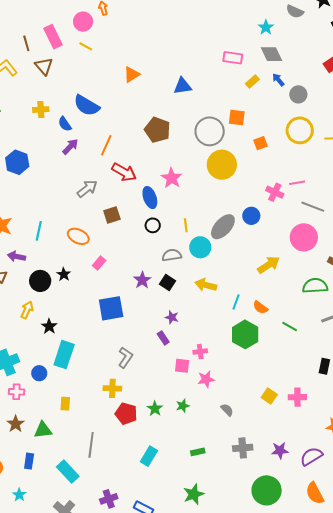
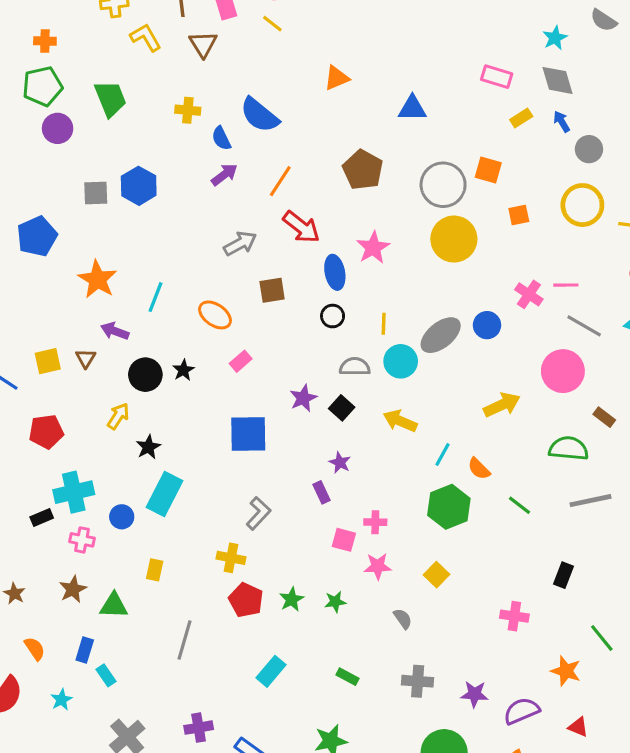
yellow square: (269, 396) -> (436, 575), moved
green rectangle: (198, 452) -> (347, 677), turned 32
cyan rectangle: (68, 472) -> (106, 675), moved, size x0.6

